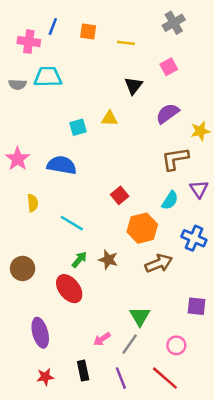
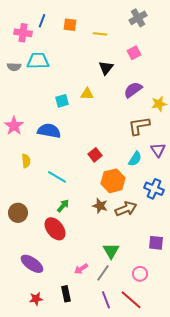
brown star: (108, 260) -> (100, 206), moved
purple ellipse: (40, 333) -> (32, 264), turned -40
purple line: (121, 378) -> (106, 300), moved

